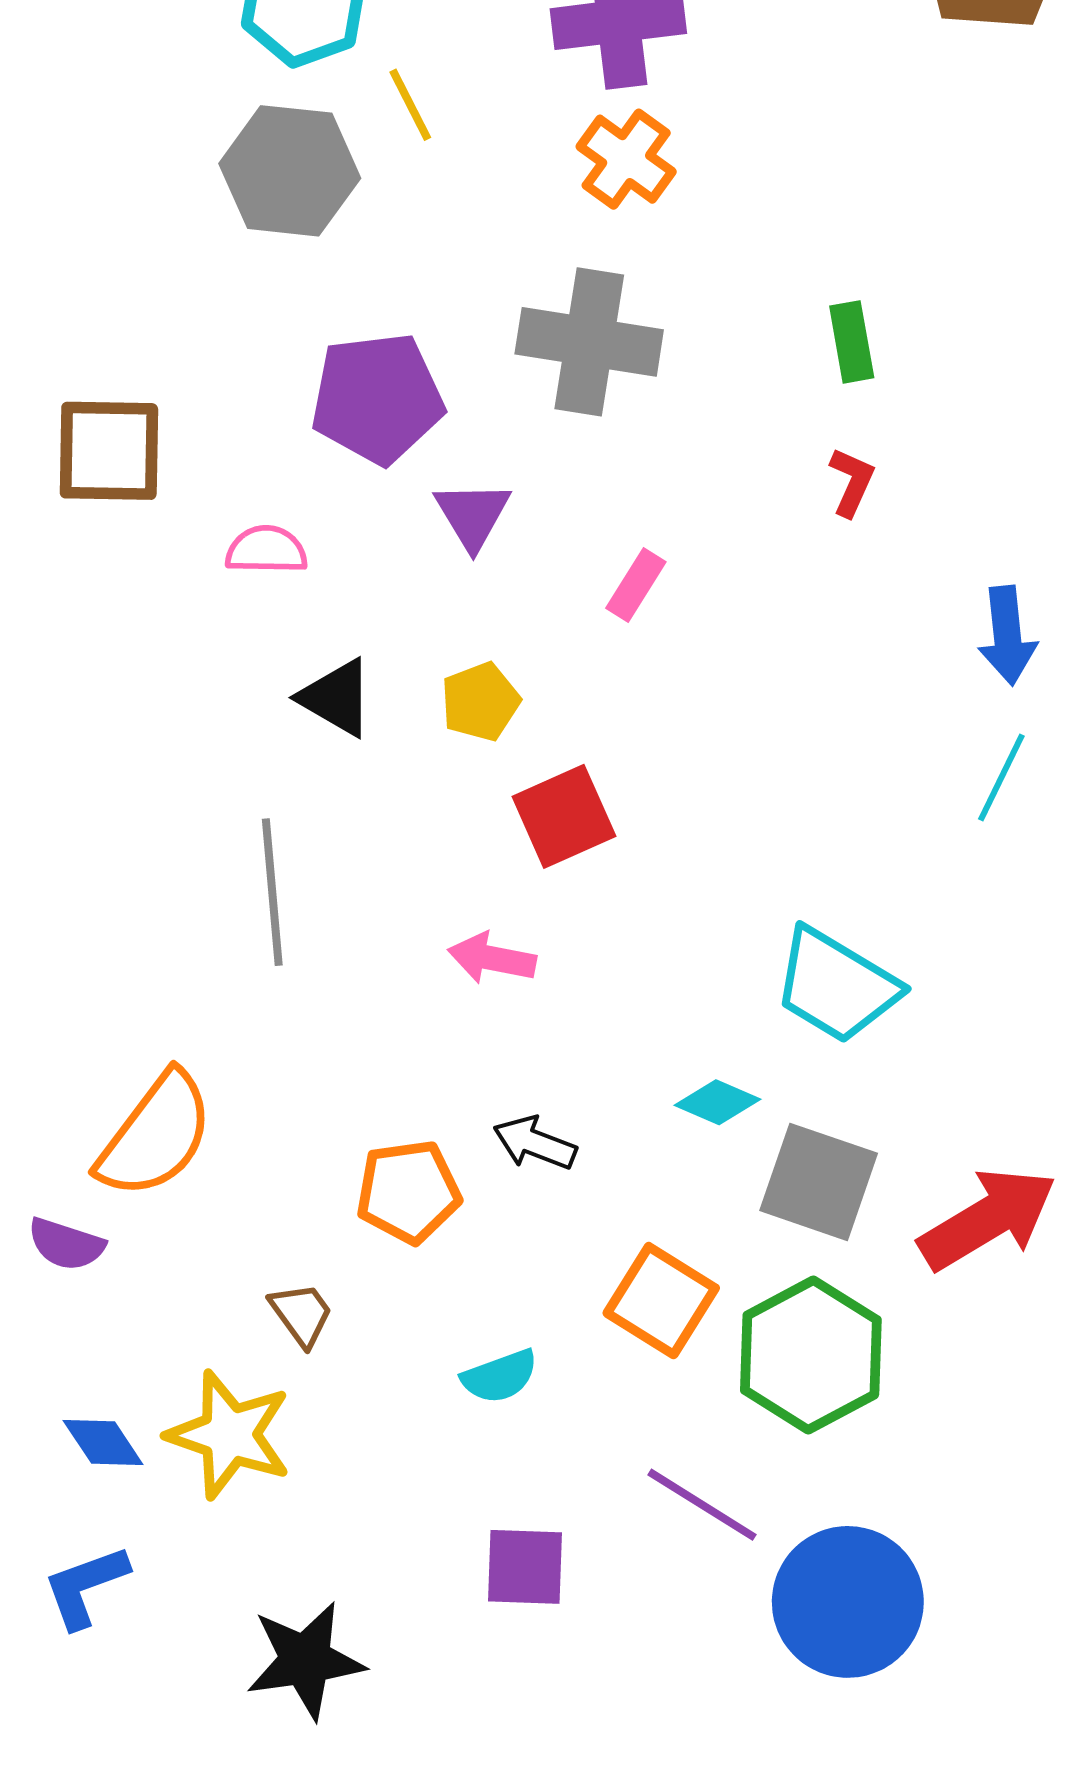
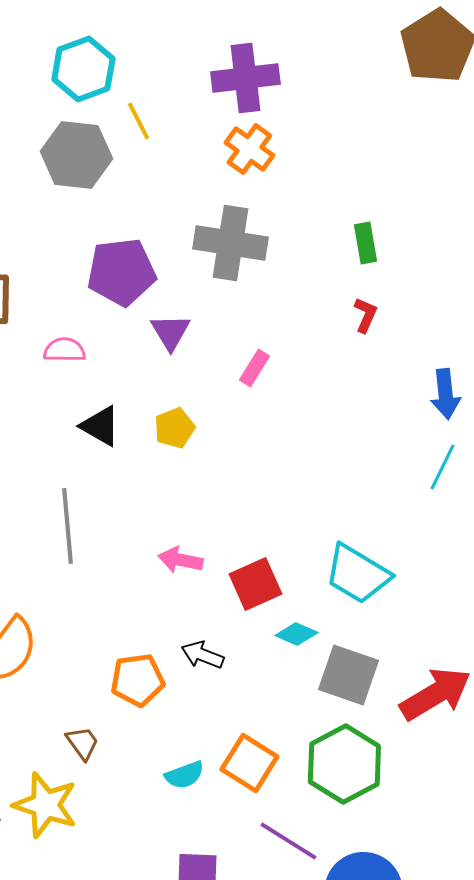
red square: (564, 816) -> (255, 584), moved
orange square: (661, 1301) -> (249, 763), moved

